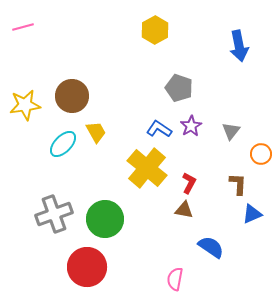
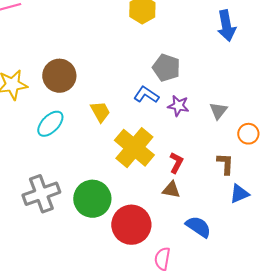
purple star: (191, 126) -> (178, 106), turned -30
blue L-shape: (159, 129) -> (146, 95), moved
yellow trapezoid: (96, 132) -> (100, 112), moved
red circle: (87, 267) -> (131, 225), moved

